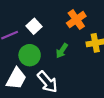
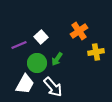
green arrow: (62, 51) -> (57, 59), moved

